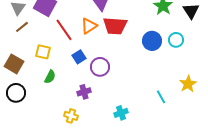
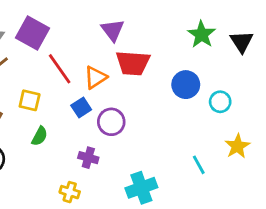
orange triangle: (89, 26) -> (95, 77), moved
cyan circle: (176, 40) -> (220, 102), moved
purple cross: (84, 92) -> (88, 158), turned 32
cyan cross: (121, 113) -> (141, 188), size x1.5

